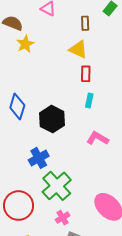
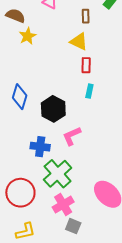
pink L-shape: (97, 138) -> (72, 136), moved, turned -55
blue cross: (39, 158) -> (40, 147), turned 36
pink cross: (63, 218) -> (63, 205), size x1.5

